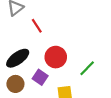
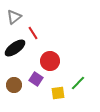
black ellipse: (18, 58) -> (15, 48), moved
green line: (87, 68) -> (78, 83), moved

